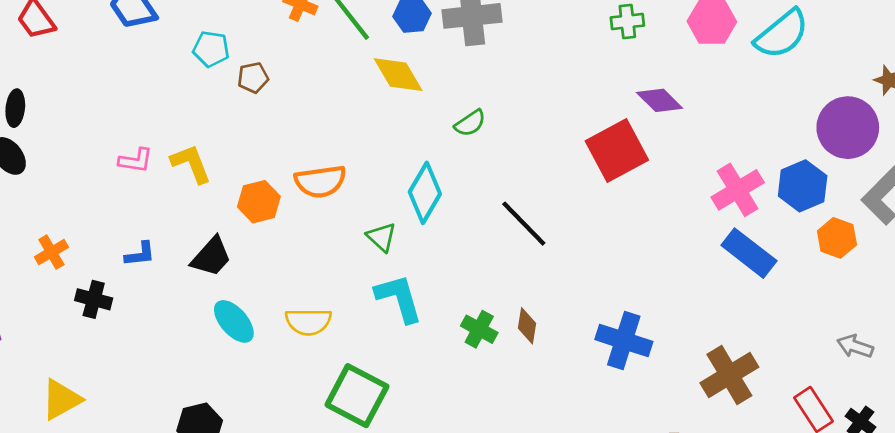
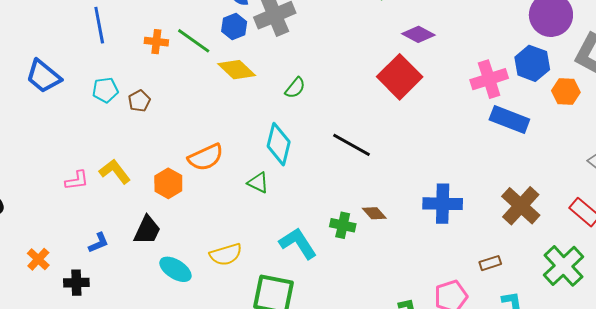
pink cross: (738, 190) -> (489, 79), turned 30
cyan L-shape: (399, 298) -> (298, 243), moved
brown diamond: (527, 326) -> (374, 213), turned -35

